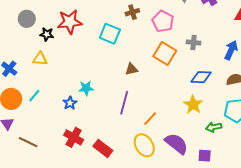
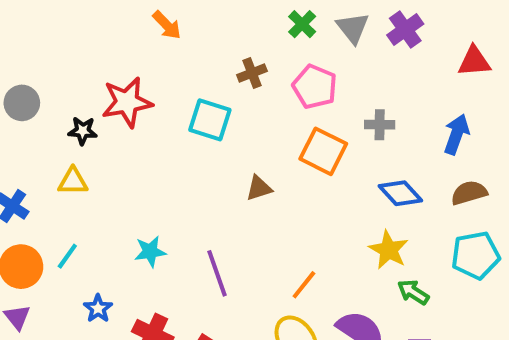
gray circle: (27, 19) -> (22, 103), moved
blue diamond: (201, 77) -> (400, 193), turned 50
cyan star: (86, 88) -> (150, 252), moved
blue star: (70, 103) -> (98, 308), moved
purple line: (124, 103) -> (217, 273), moved, turned -30
green arrow: (214, 127) -> (413, 292), moved, turned 49

